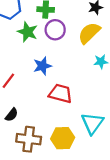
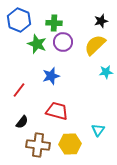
red trapezoid: (60, 93) -> (57, 111), moved
cyan triangle: (92, 123) -> (98, 130), size x0.6

